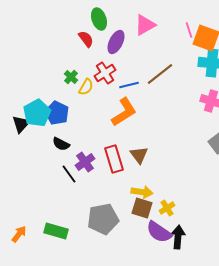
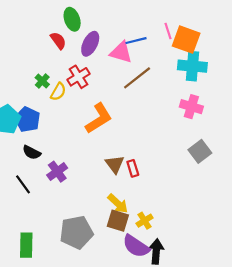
pink triangle: (145, 25) -> (121, 52), moved, turned 45
blue line: (129, 85) -> (136, 41), moved
red rectangle: (114, 159) -> (133, 168), moved, size x0.6
black line: (69, 174) -> (23, 184), moved
yellow arrow: (142, 192) -> (118, 204), turned 35
green rectangle: (56, 231) -> (26, 245), turned 75

